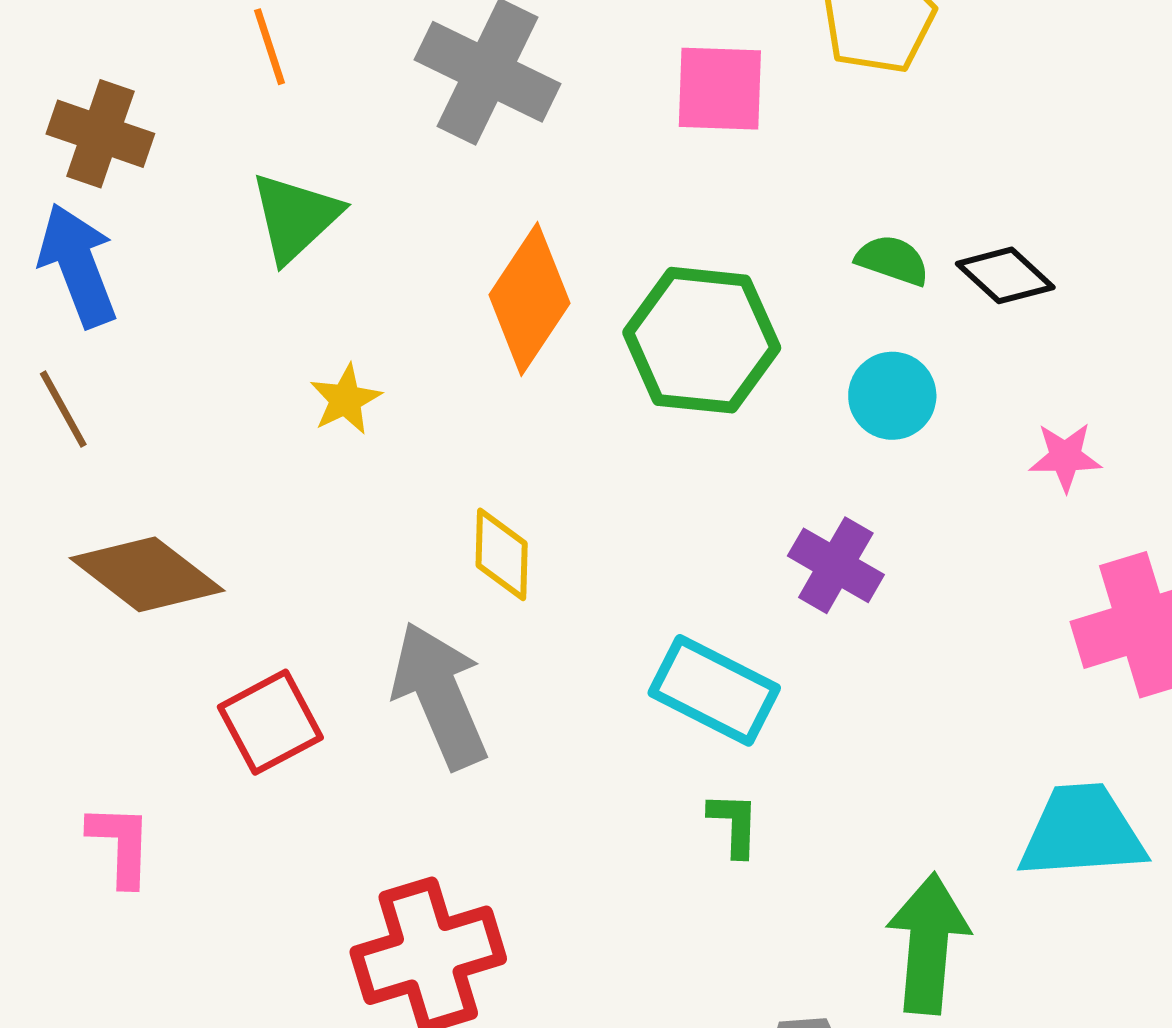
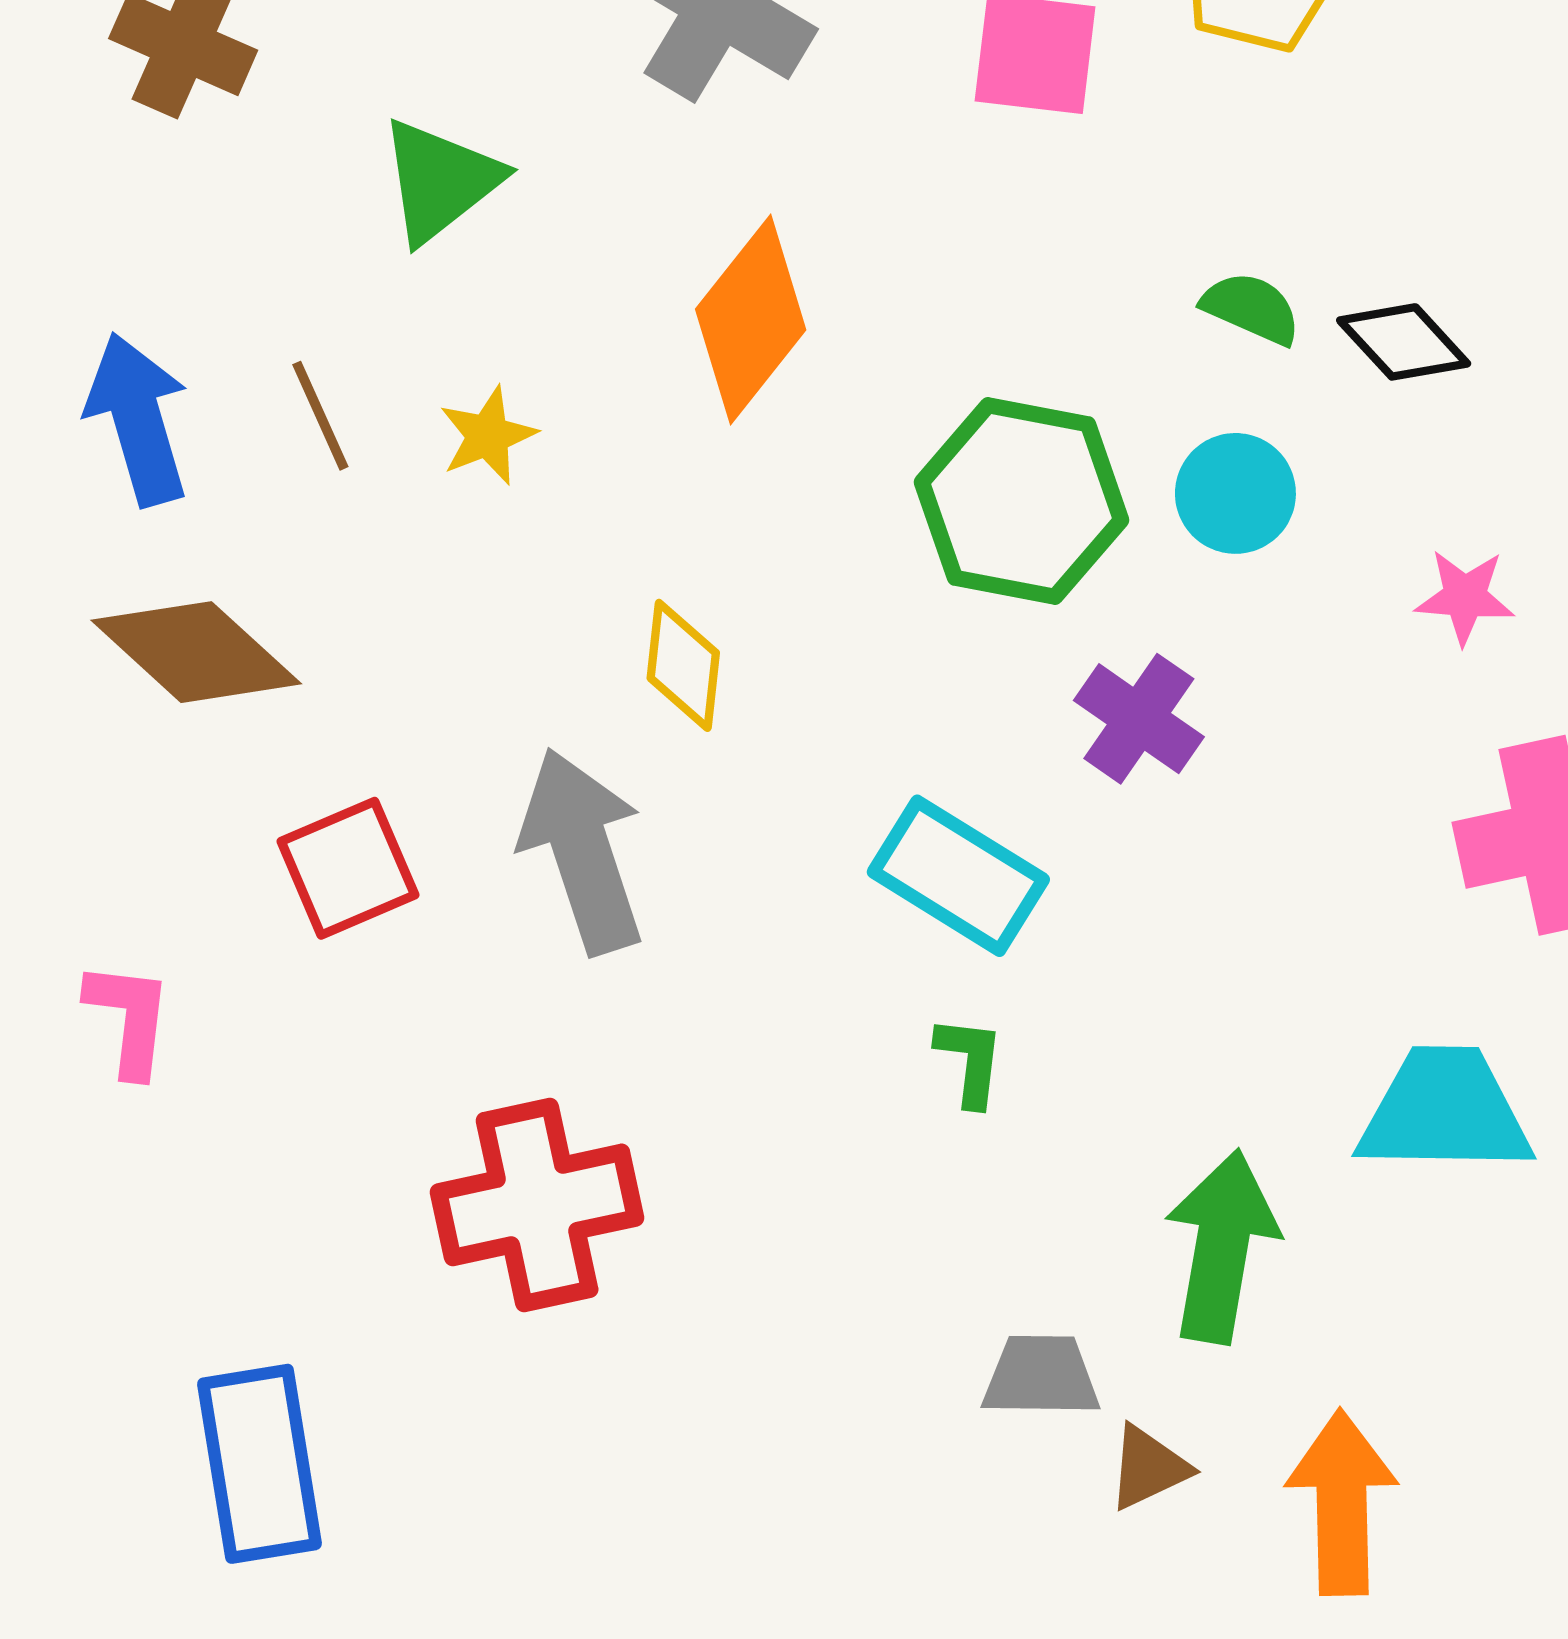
blue arrow: (78, 265) -> (138, 419), moved
green hexagon: (702, 340) -> (1021, 501), moved
brown line: (63, 409) -> (320, 416), moved

